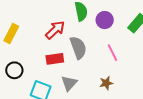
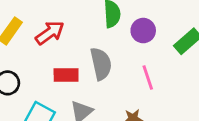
red arrow: (55, 30) -> (50, 33), moved

